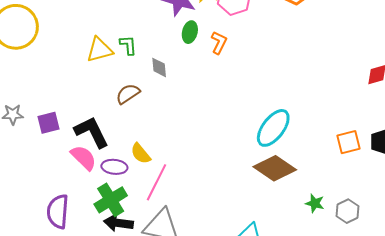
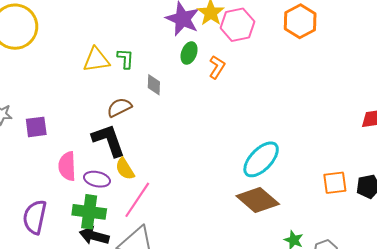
black L-shape: (92, 132) -> (109, 140), moved
pink semicircle: (84, 158) -> (67, 166), turned -144
green cross: (111, 200) -> (89, 212), turned 32

